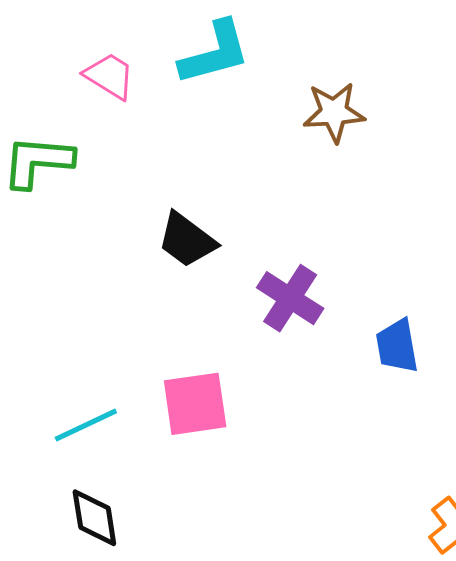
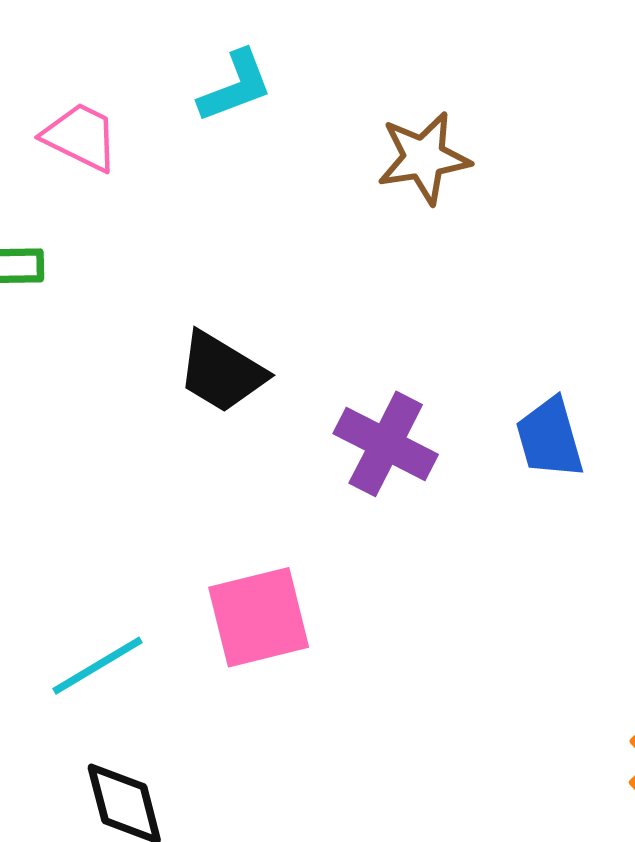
cyan L-shape: (215, 53) -> (235, 86), size x0.7
blue trapezoid: (397, 346) -> (550, 438), moved

